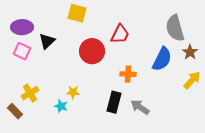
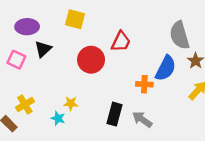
purple ellipse: (22, 27) -> (27, 27), moved
orange cross: (128, 74) -> (144, 84), moved

